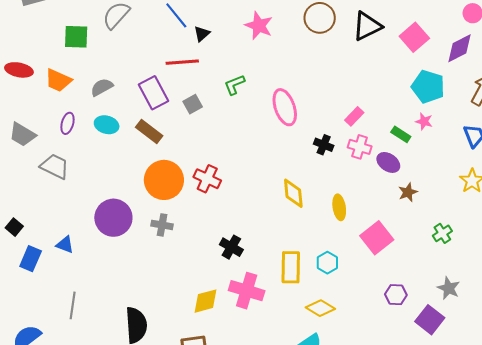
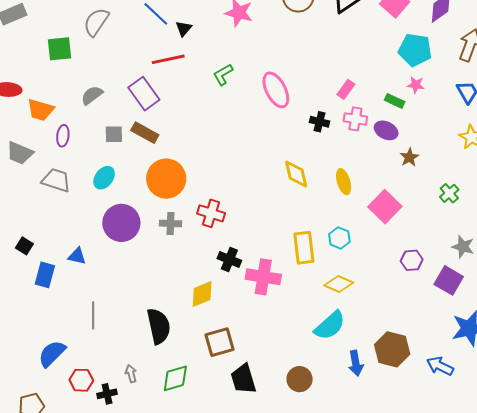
orange trapezoid: (58, 80) -> (41, 110), moved
gray square: (193, 104) -> (114, 134), moved, turned 36
cyan ellipse: (107, 125) -> (104, 178), moved, turned -60
red cross: (207, 179) -> (211, 213), moved
black cross: (231, 247) -> (229, 259), moved
yellow diamond: (206, 301) -> (202, 294), moved

